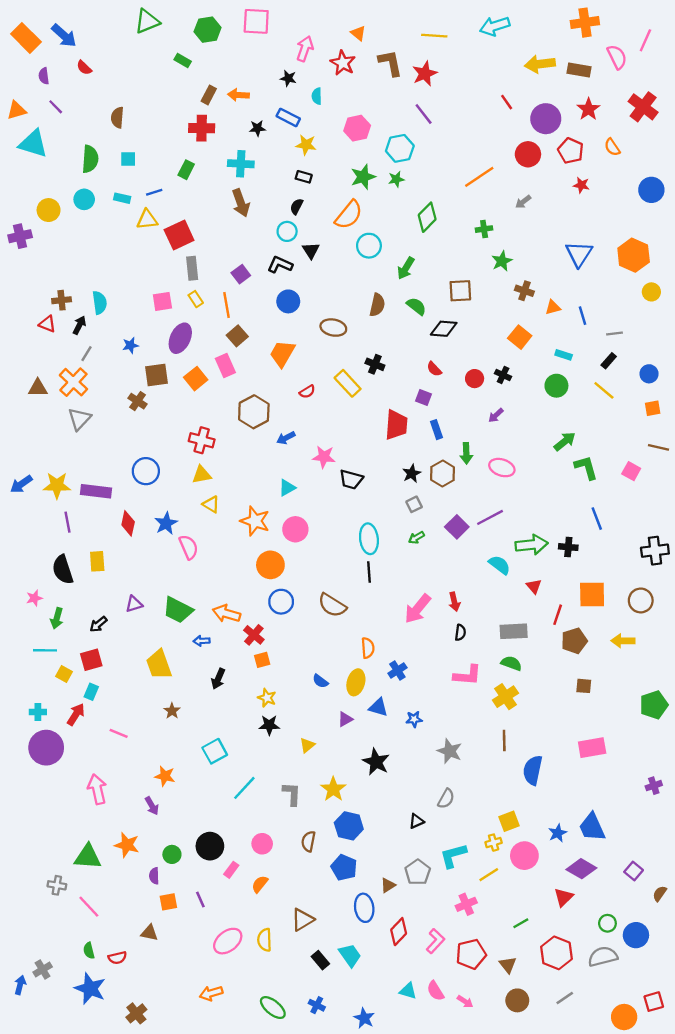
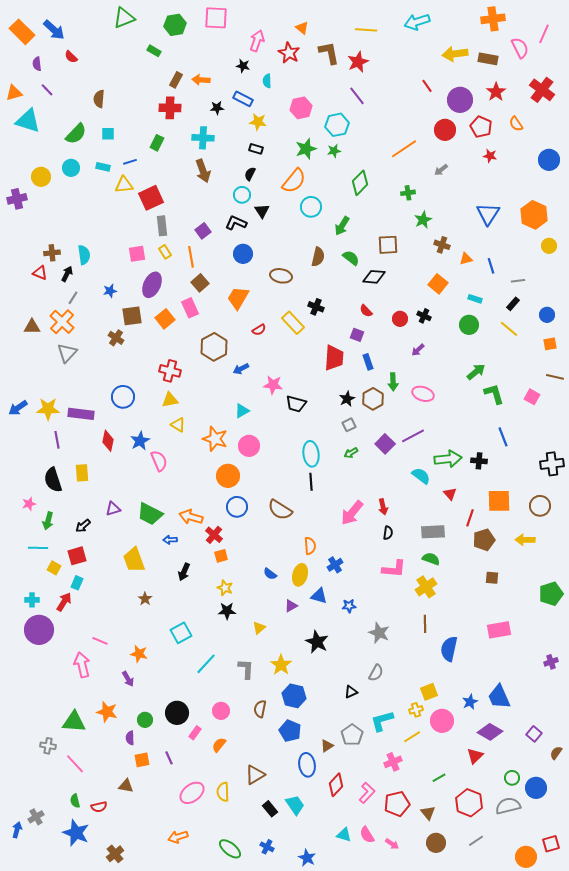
green semicircle: (90, 159) -> (76, 134), turned 40
pink line: (119, 733) -> (100, 641), moved

